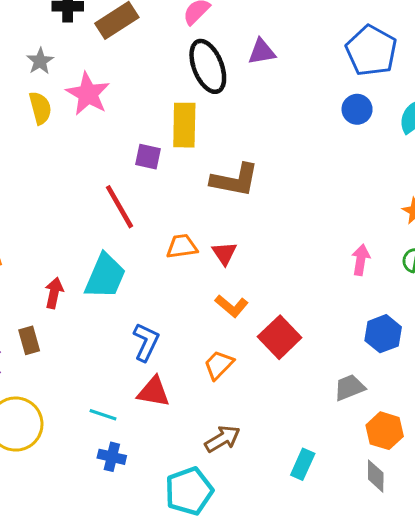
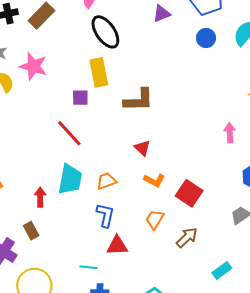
purple triangle: (262, 52) -> (161, 14), moved
orange trapezoid: (182, 246) -> (106, 181), moved
brown arrow: (222, 439) -> (187, 237), moved
cyan rectangle: (303, 464) -> (222, 270), turned 42

